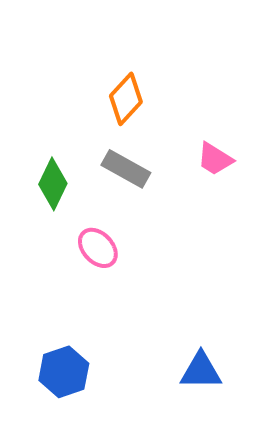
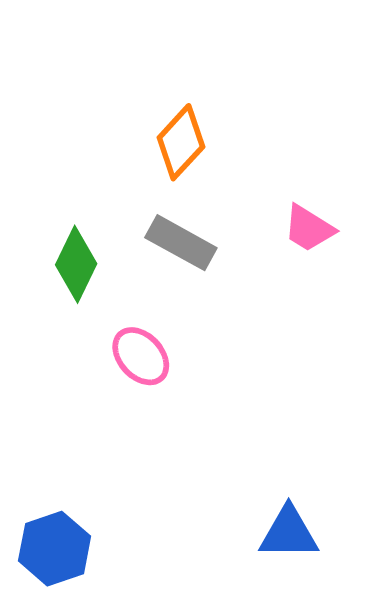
blue hexagon: (64, 372) -> (55, 549), moved

